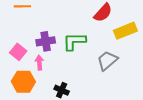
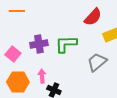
pink arrow: (39, 63) -> (42, 76), moved

